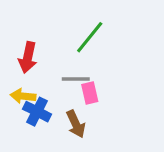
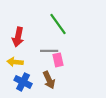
green line: (90, 37) -> (58, 24), turned -75
blue cross: (37, 112) -> (23, 82), moved

